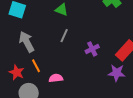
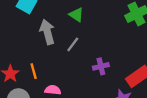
gray arrow: (27, 42) -> (47, 32), moved

